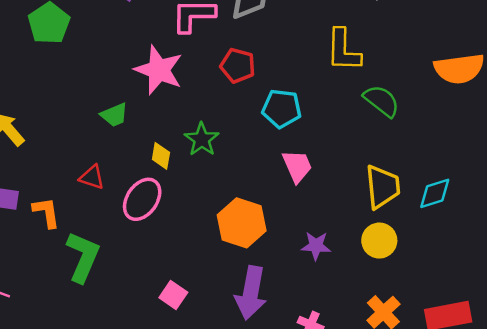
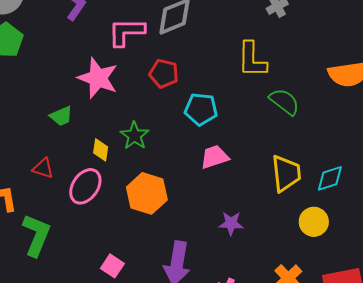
pink trapezoid: (297, 166) -> (215, 157), turned -84
orange hexagon: (242, 223) -> (147, 193), moved
yellow circle: (379, 241) -> (314, 222), moved

